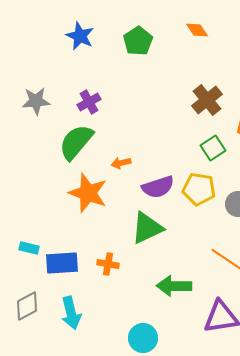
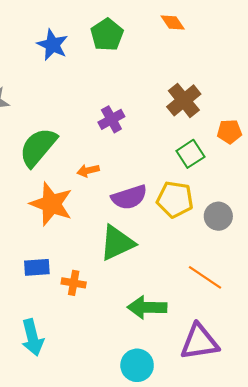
blue star: (80, 36) -> (52, 45), moved
purple cross: (89, 102) -> (111, 119), moved
blue rectangle: (62, 263) -> (37, 267), moved, size x0.7
cyan circle: (143, 338) -> (137, 365), moved

